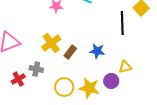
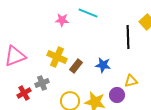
yellow cross: (51, 43) -> (57, 57), turned -30
gray cross: (36, 69) -> (42, 83), turned -32

